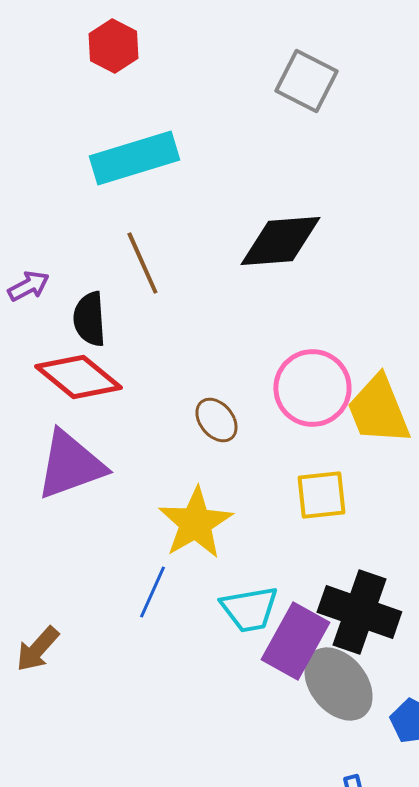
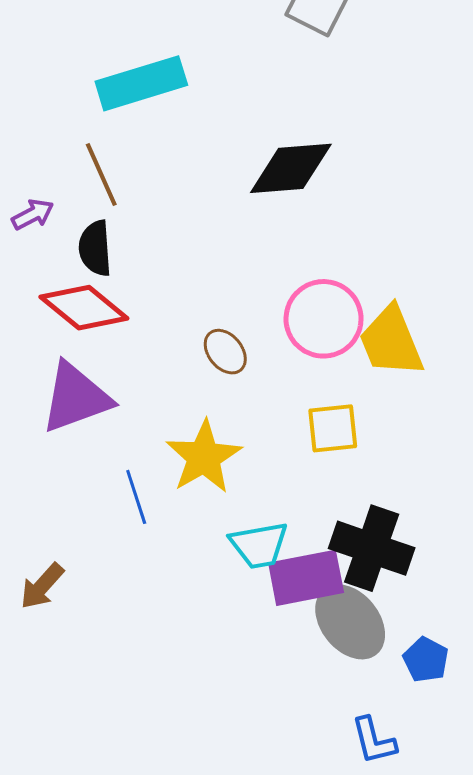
brown line: (142, 263) -> (101, 174), moved
blue line: (152, 592) -> (136, 497), moved, turned -42
purple rectangle: (295, 641) -> (306, 578), turned 50

